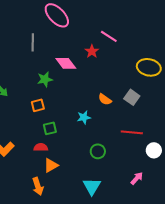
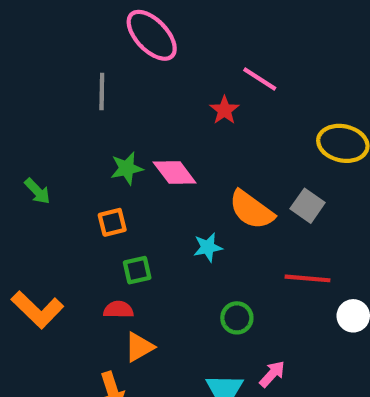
pink diamond: (66, 63) -> (175, 172), moved
orange semicircle: (105, 99) -> (251, 210), size x1.6
pink arrow: (137, 178) -> (272, 374), moved

